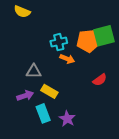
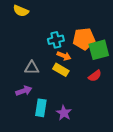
green square: (104, 36) -> (99, 50), moved
yellow rectangle: (49, 91) -> (61, 70), moved
cyan rectangle: (43, 113) -> (41, 108), turned 30

